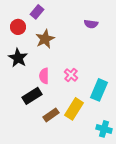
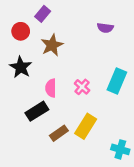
cyan rectangle: (99, 90) -> (117, 81), moved

